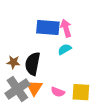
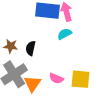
black semicircle: (33, 64) -> (31, 48), size x0.6
orange triangle: (34, 88) -> (32, 84), moved

